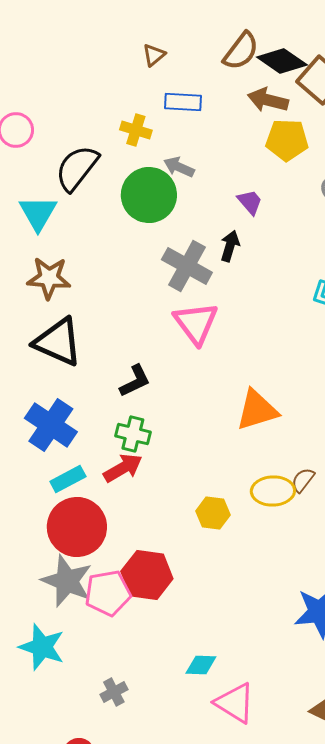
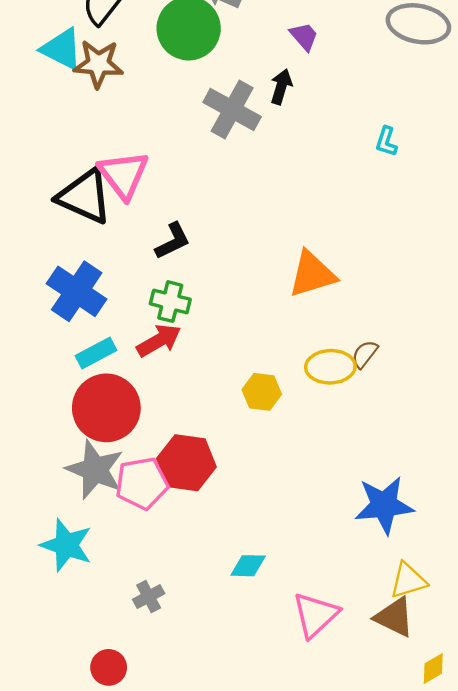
cyan triangle: (38, 213) -> (62, 49), turned -33
brown star: (49, 278) -> (98, 64), moved
pink triangle: (196, 323) -> (123, 175), moved
pink triangle: (235, 703) -> (316, 615), moved, turned 45

